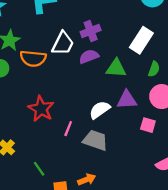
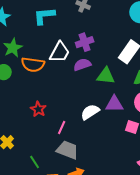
red star: (41, 109) -> (38, 109), size x0.7
gray trapezoid: (95, 140) -> (67, 150), moved

